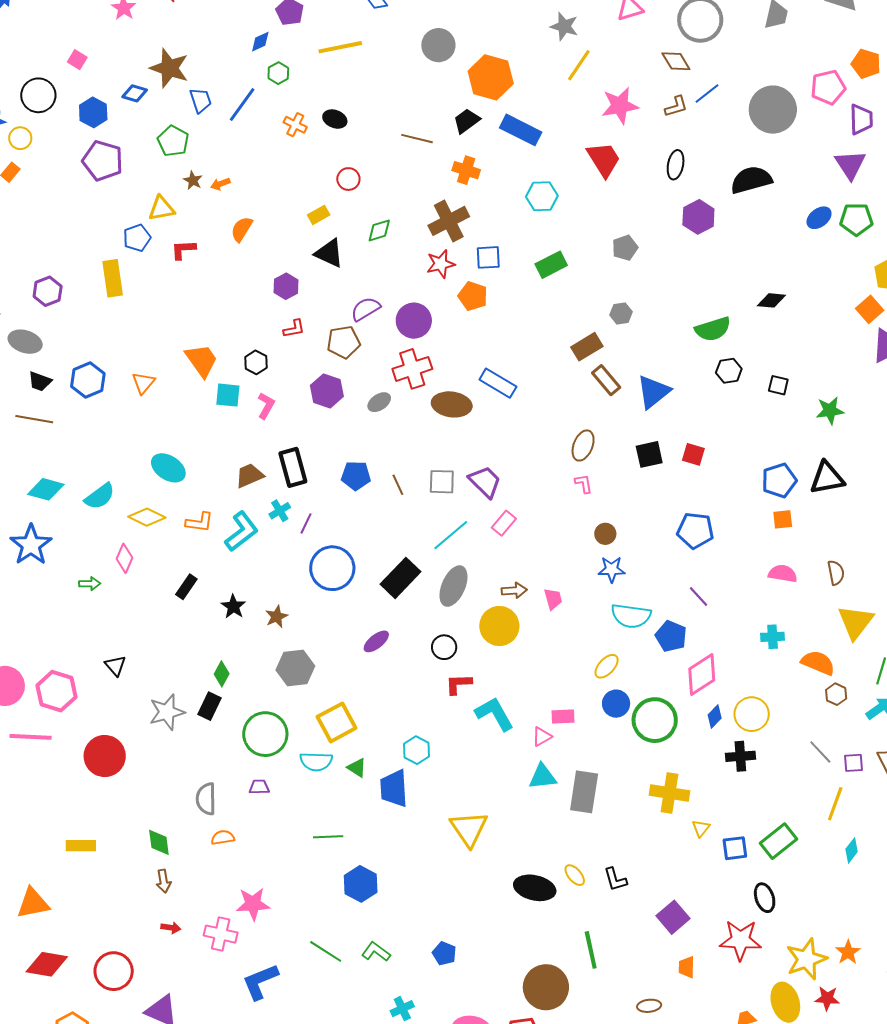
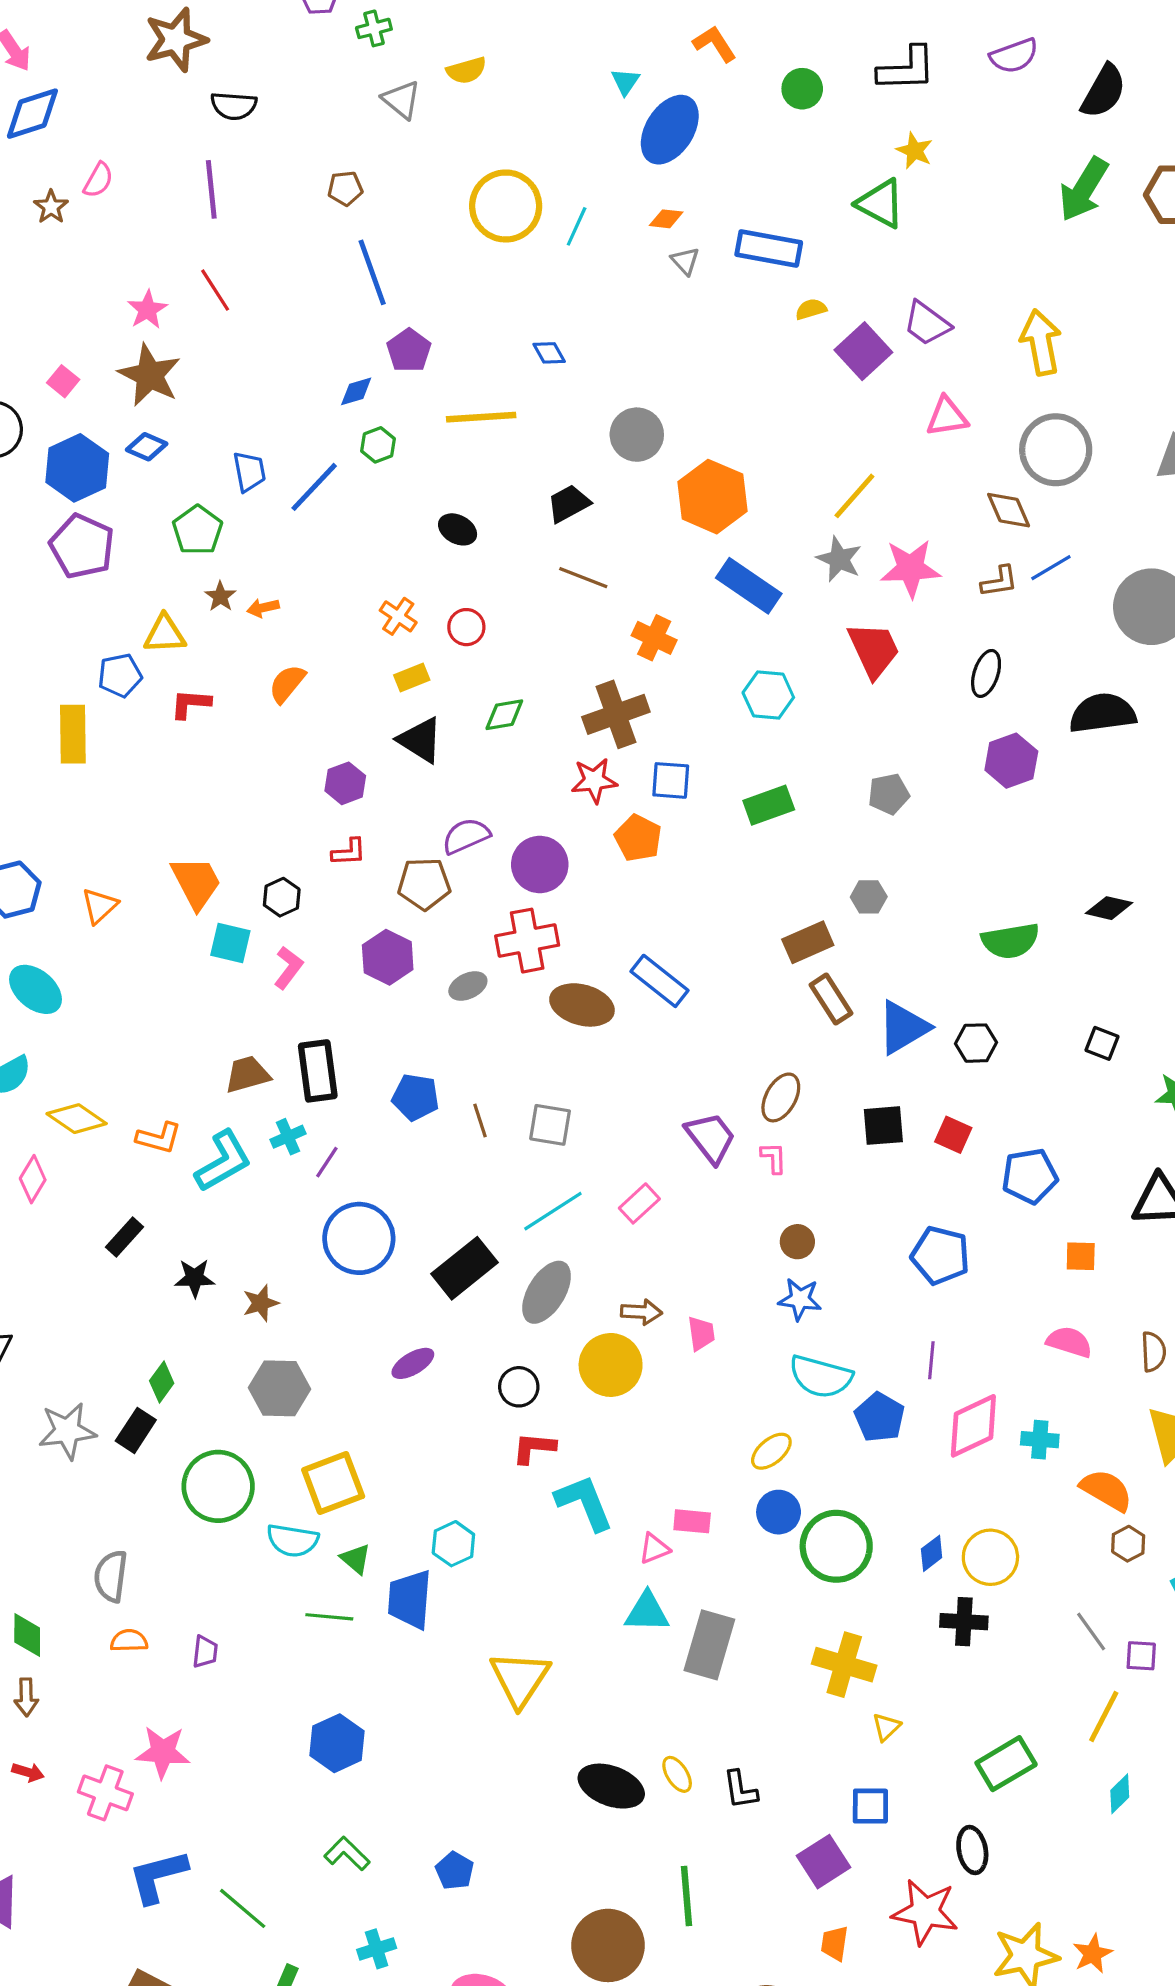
gray star: (564, 26) -> (839, 559), moved
brown star: (169, 68) -> (150, 375), moved
blue hexagon: (93, 112) -> (77, 468), size x1.4
black trapezoid: (467, 121) -> (569, 504), moved
orange cross: (295, 125) -> (398, 616), moved
black hexagon: (729, 371) -> (976, 1043), moved
cyan ellipse: (168, 468) -> (36, 989), moved
blue pentagon: (779, 481) -> (1030, 1176), moved
purple trapezoid: (485, 482) -> (711, 1138), moved
purple line: (698, 596) -> (931, 1360), turned 40
black star: (233, 606) -> (195, 1278), turned 30
pink diamond: (702, 675) -> (973, 1426), moved
purple trapezoid: (259, 787) -> (205, 1652), moved, turned 90
green line: (328, 837) -> (329, 1617), moved
blue square: (735, 848) -> (870, 1806), moved
green line: (326, 951) -> (243, 1908), moved

